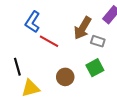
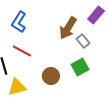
red line: (49, 41) -> (22, 51), moved
gray rectangle: (98, 41) -> (83, 41), turned 32

